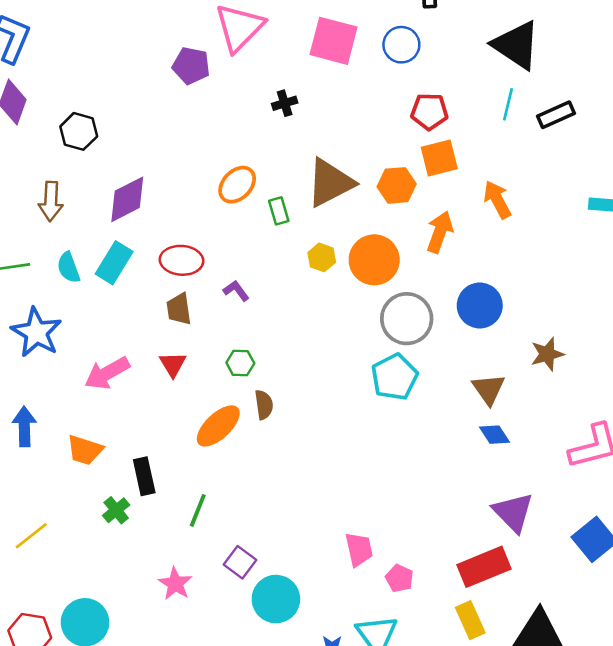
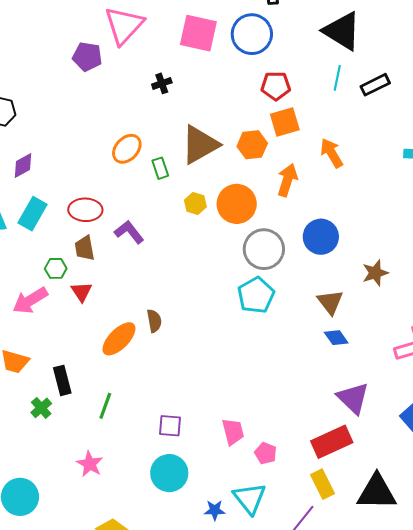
blue circle: (401, 45) -> (252, 34), size x1.4
purple diamond: (127, 199) -> (23, 165), moved, size x0.7
purple L-shape: (236, 291) -> (129, 232), size x1.4
green hexagon: (240, 363) -> (56, 268), moved
purple square: (240, 562) -> (170, 426), moved, turned -30

